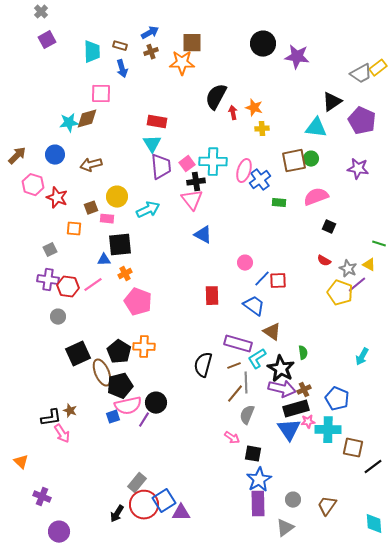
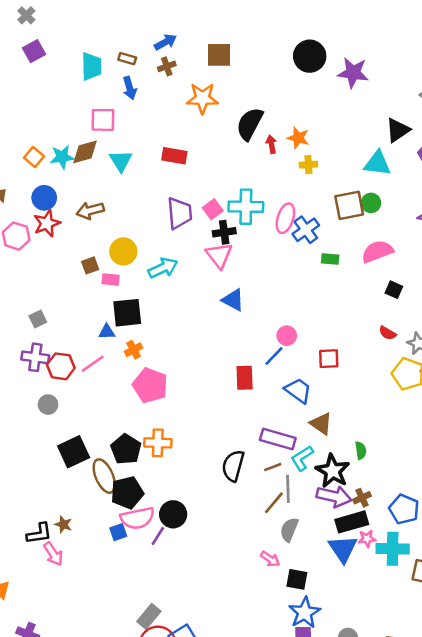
orange star: (182, 63) -> (202, 98), moved
cyan triangle: (152, 144) -> (121, 161), moved
red star: (57, 198) -> (47, 223), moved, turned 30
orange square: (74, 229) -> (34, 157), moved, turned 35
blue line: (262, 279) -> (274, 356), moved

